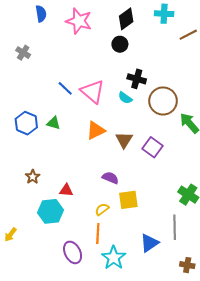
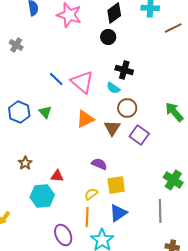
brown circle: (163, 101) -> (127, 108), moved, size x0.7
green triangle: (54, 123) -> (45, 112), turned 32
blue triangle: (149, 243) -> (118, 213), moved

